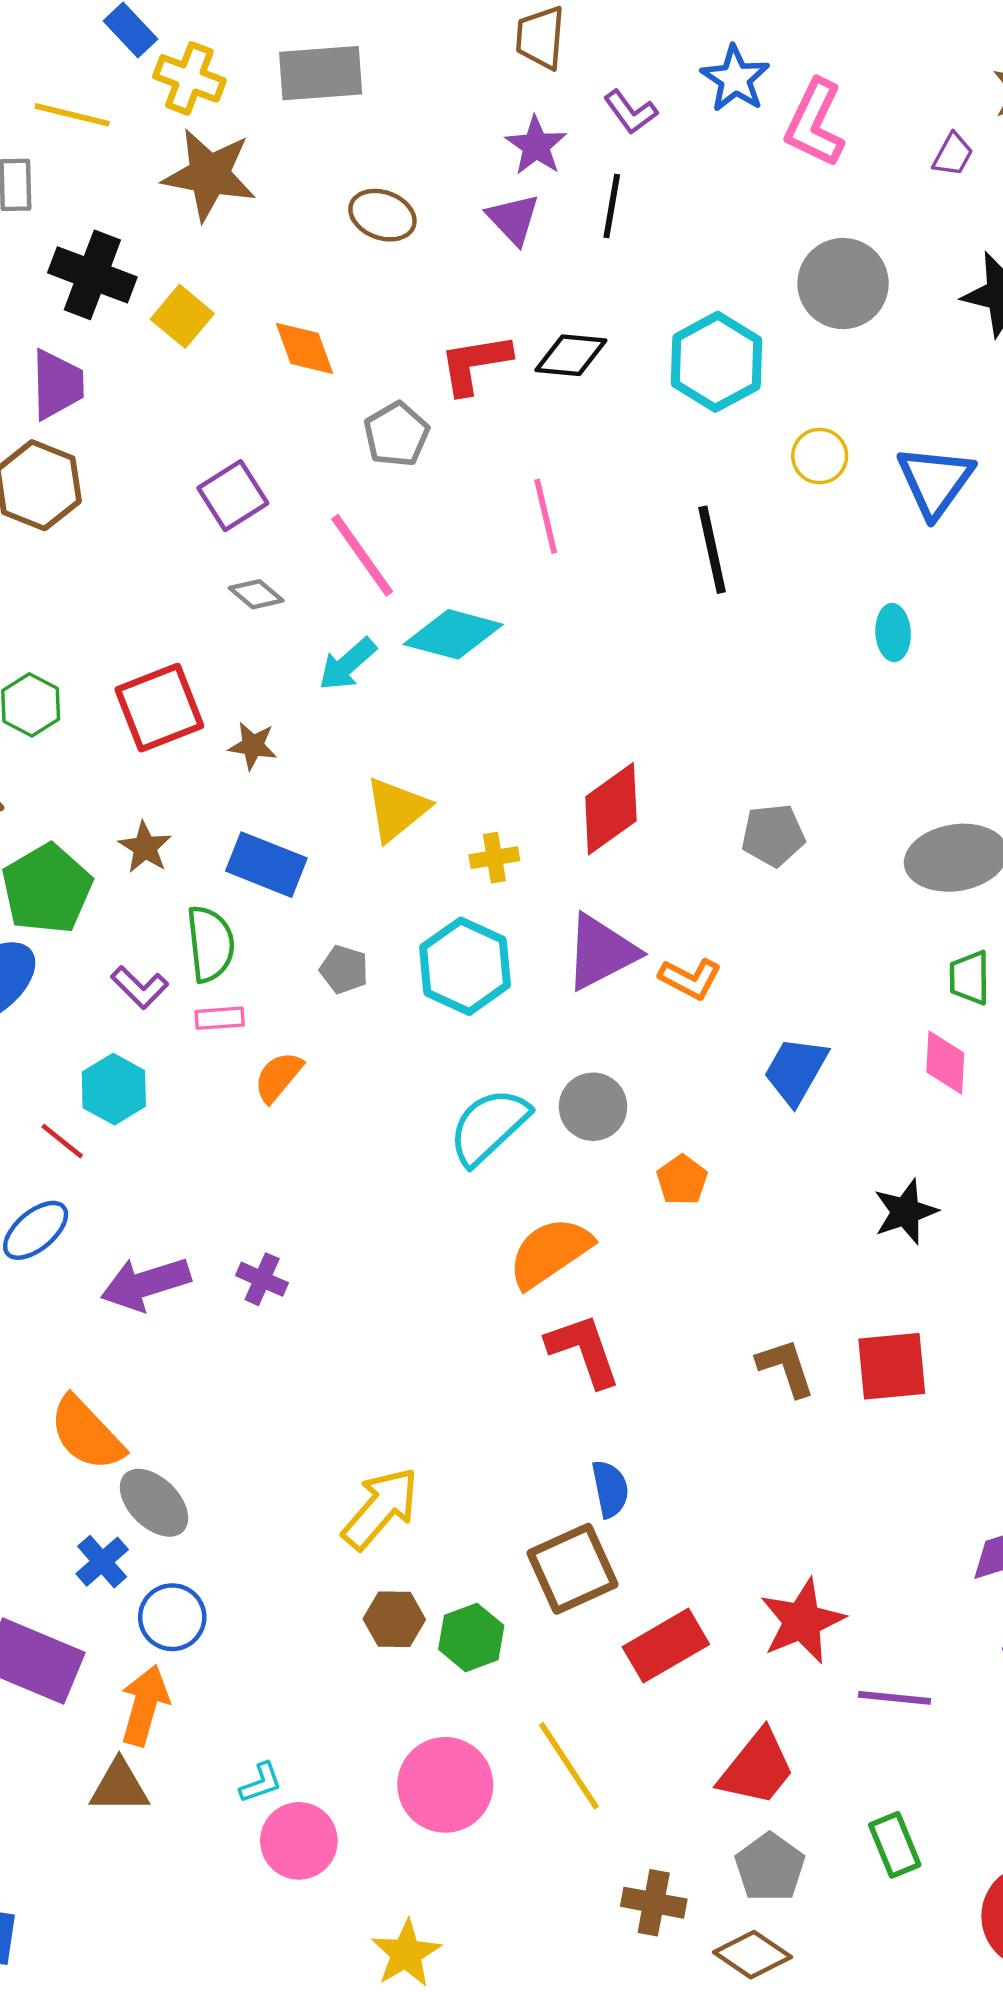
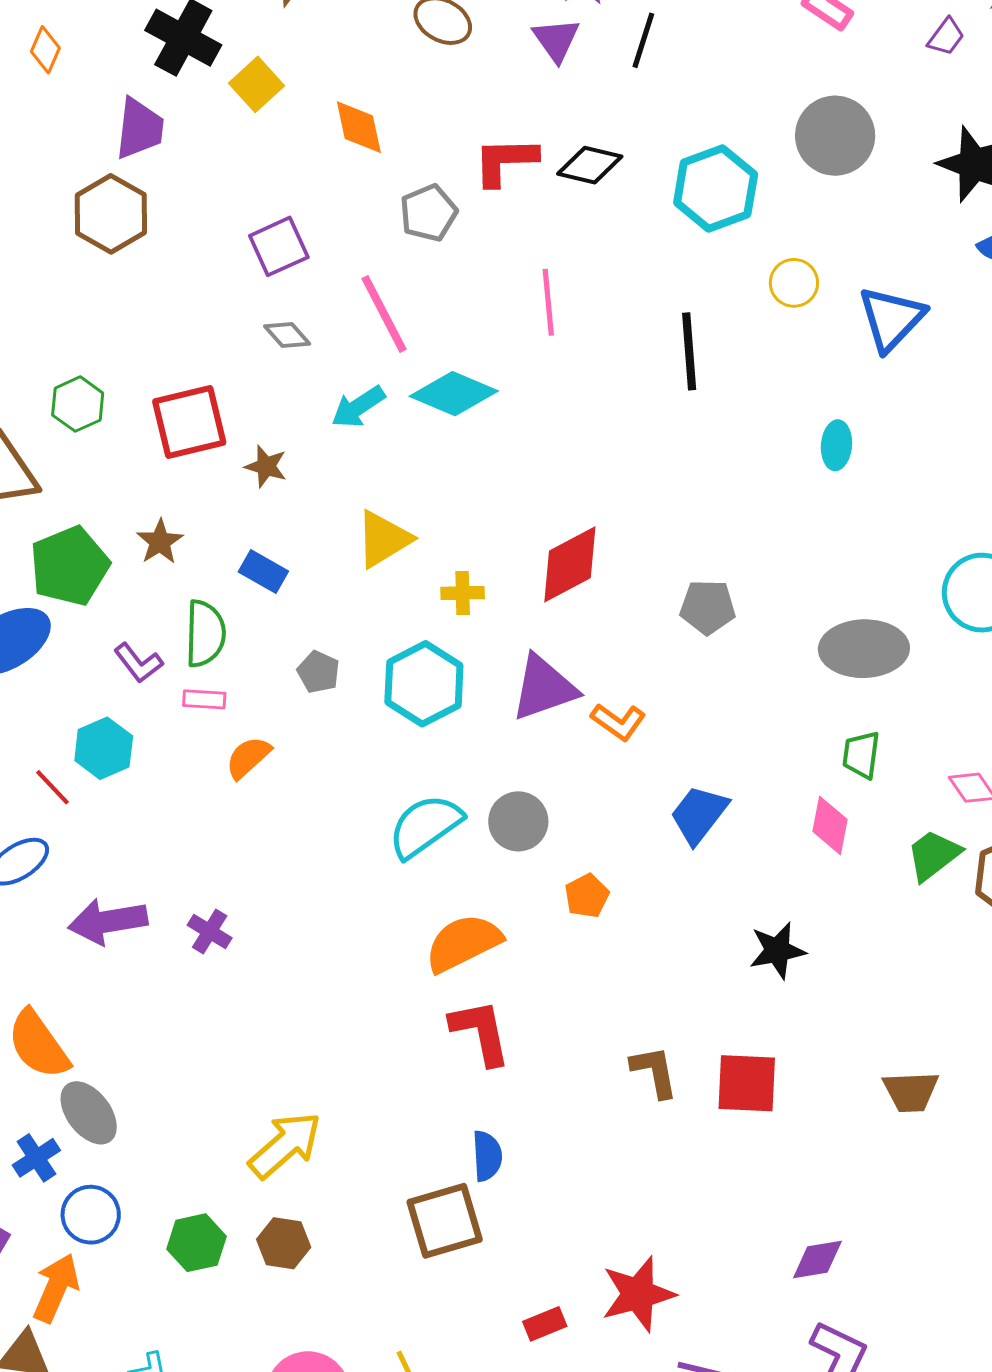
blue rectangle: (266, 865) -> (263, 571), size x0.7
green hexagon: (471, 1637) -> (197, 1243), moved
red rectangle: (666, 1646) -> (545, 1324), moved, size x0.6

